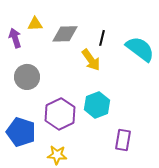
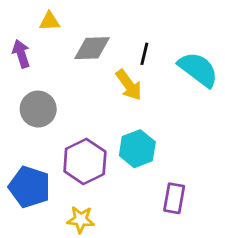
yellow triangle: (35, 24) -> (49, 21), moved

